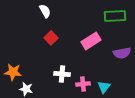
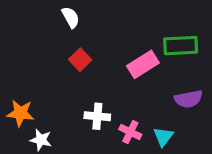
green rectangle: (115, 16) -> (181, 46), moved
purple semicircle: (122, 53) -> (188, 99), moved
pink cross: (83, 84) -> (130, 132), turned 32

